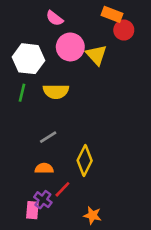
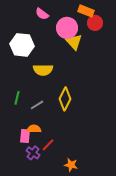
pink circle: (70, 47) -> (67, 28), moved
green line: (22, 93) -> (17, 98), moved
yellow diamond: (85, 161) -> (65, 99), moved
pink rectangle: (32, 210) -> (25, 136), moved

